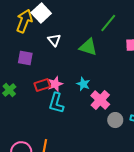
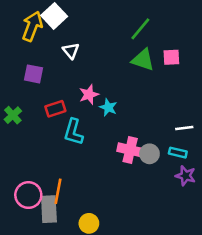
green triangle: (88, 47) -> (143, 60), moved
pink star: (55, 84) -> (89, 95), moved
pink cross: (100, 100) -> (130, 150), moved, turned -30

